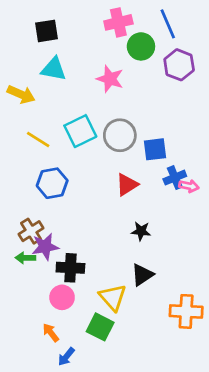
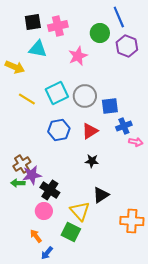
pink cross: (118, 22) -> (58, 26), moved
pink star: (110, 79) -> (78, 56), turned 30
blue hexagon: (52, 183) -> (59, 130), moved
pink arrow: (189, 186) -> (136, 142), moved
black star: (141, 231) -> (92, 161), moved
black cross: (70, 268) -> (50, 190), turned 30

